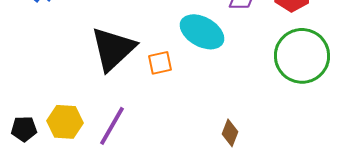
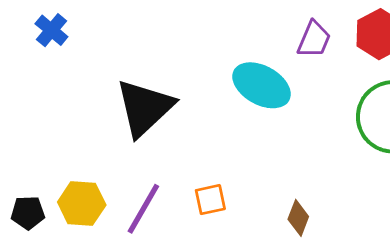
orange square: (160, 63) -> (210, 200), moved

